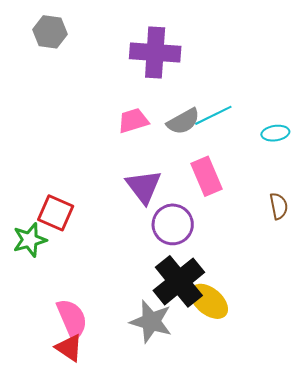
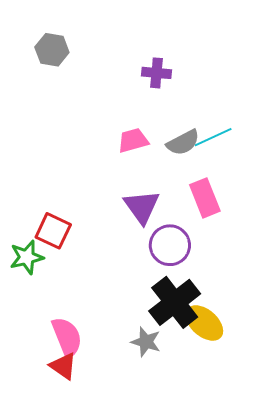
purple cross: (155, 53) -> (157, 73), size x0.6
gray star: (151, 322) -> (146, 342), size x0.7

